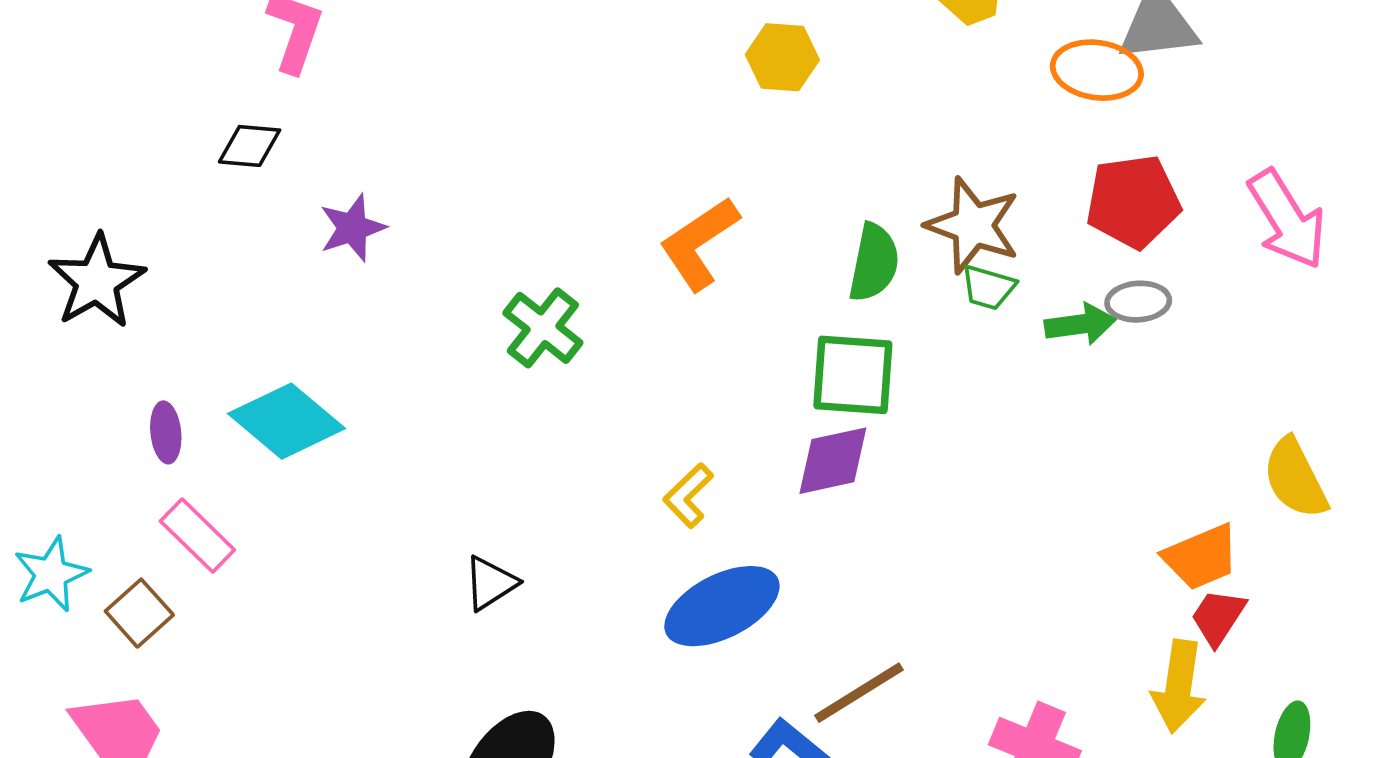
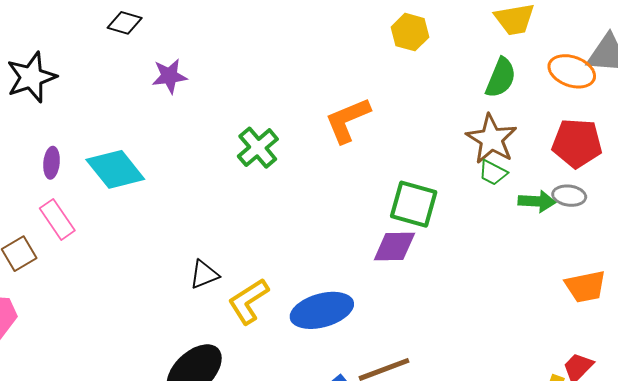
green semicircle: (874, 263) -> (501, 78), moved
yellow L-shape: (688, 496) -> (248, 301), moved, size x1.4
orange trapezoid: (1201, 557) -> (585, 287), moved

